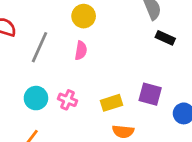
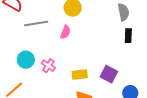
black rectangle: (165, 38) -> (128, 36), turned 56
gray line: (40, 47) -> (36, 23), turned 45

